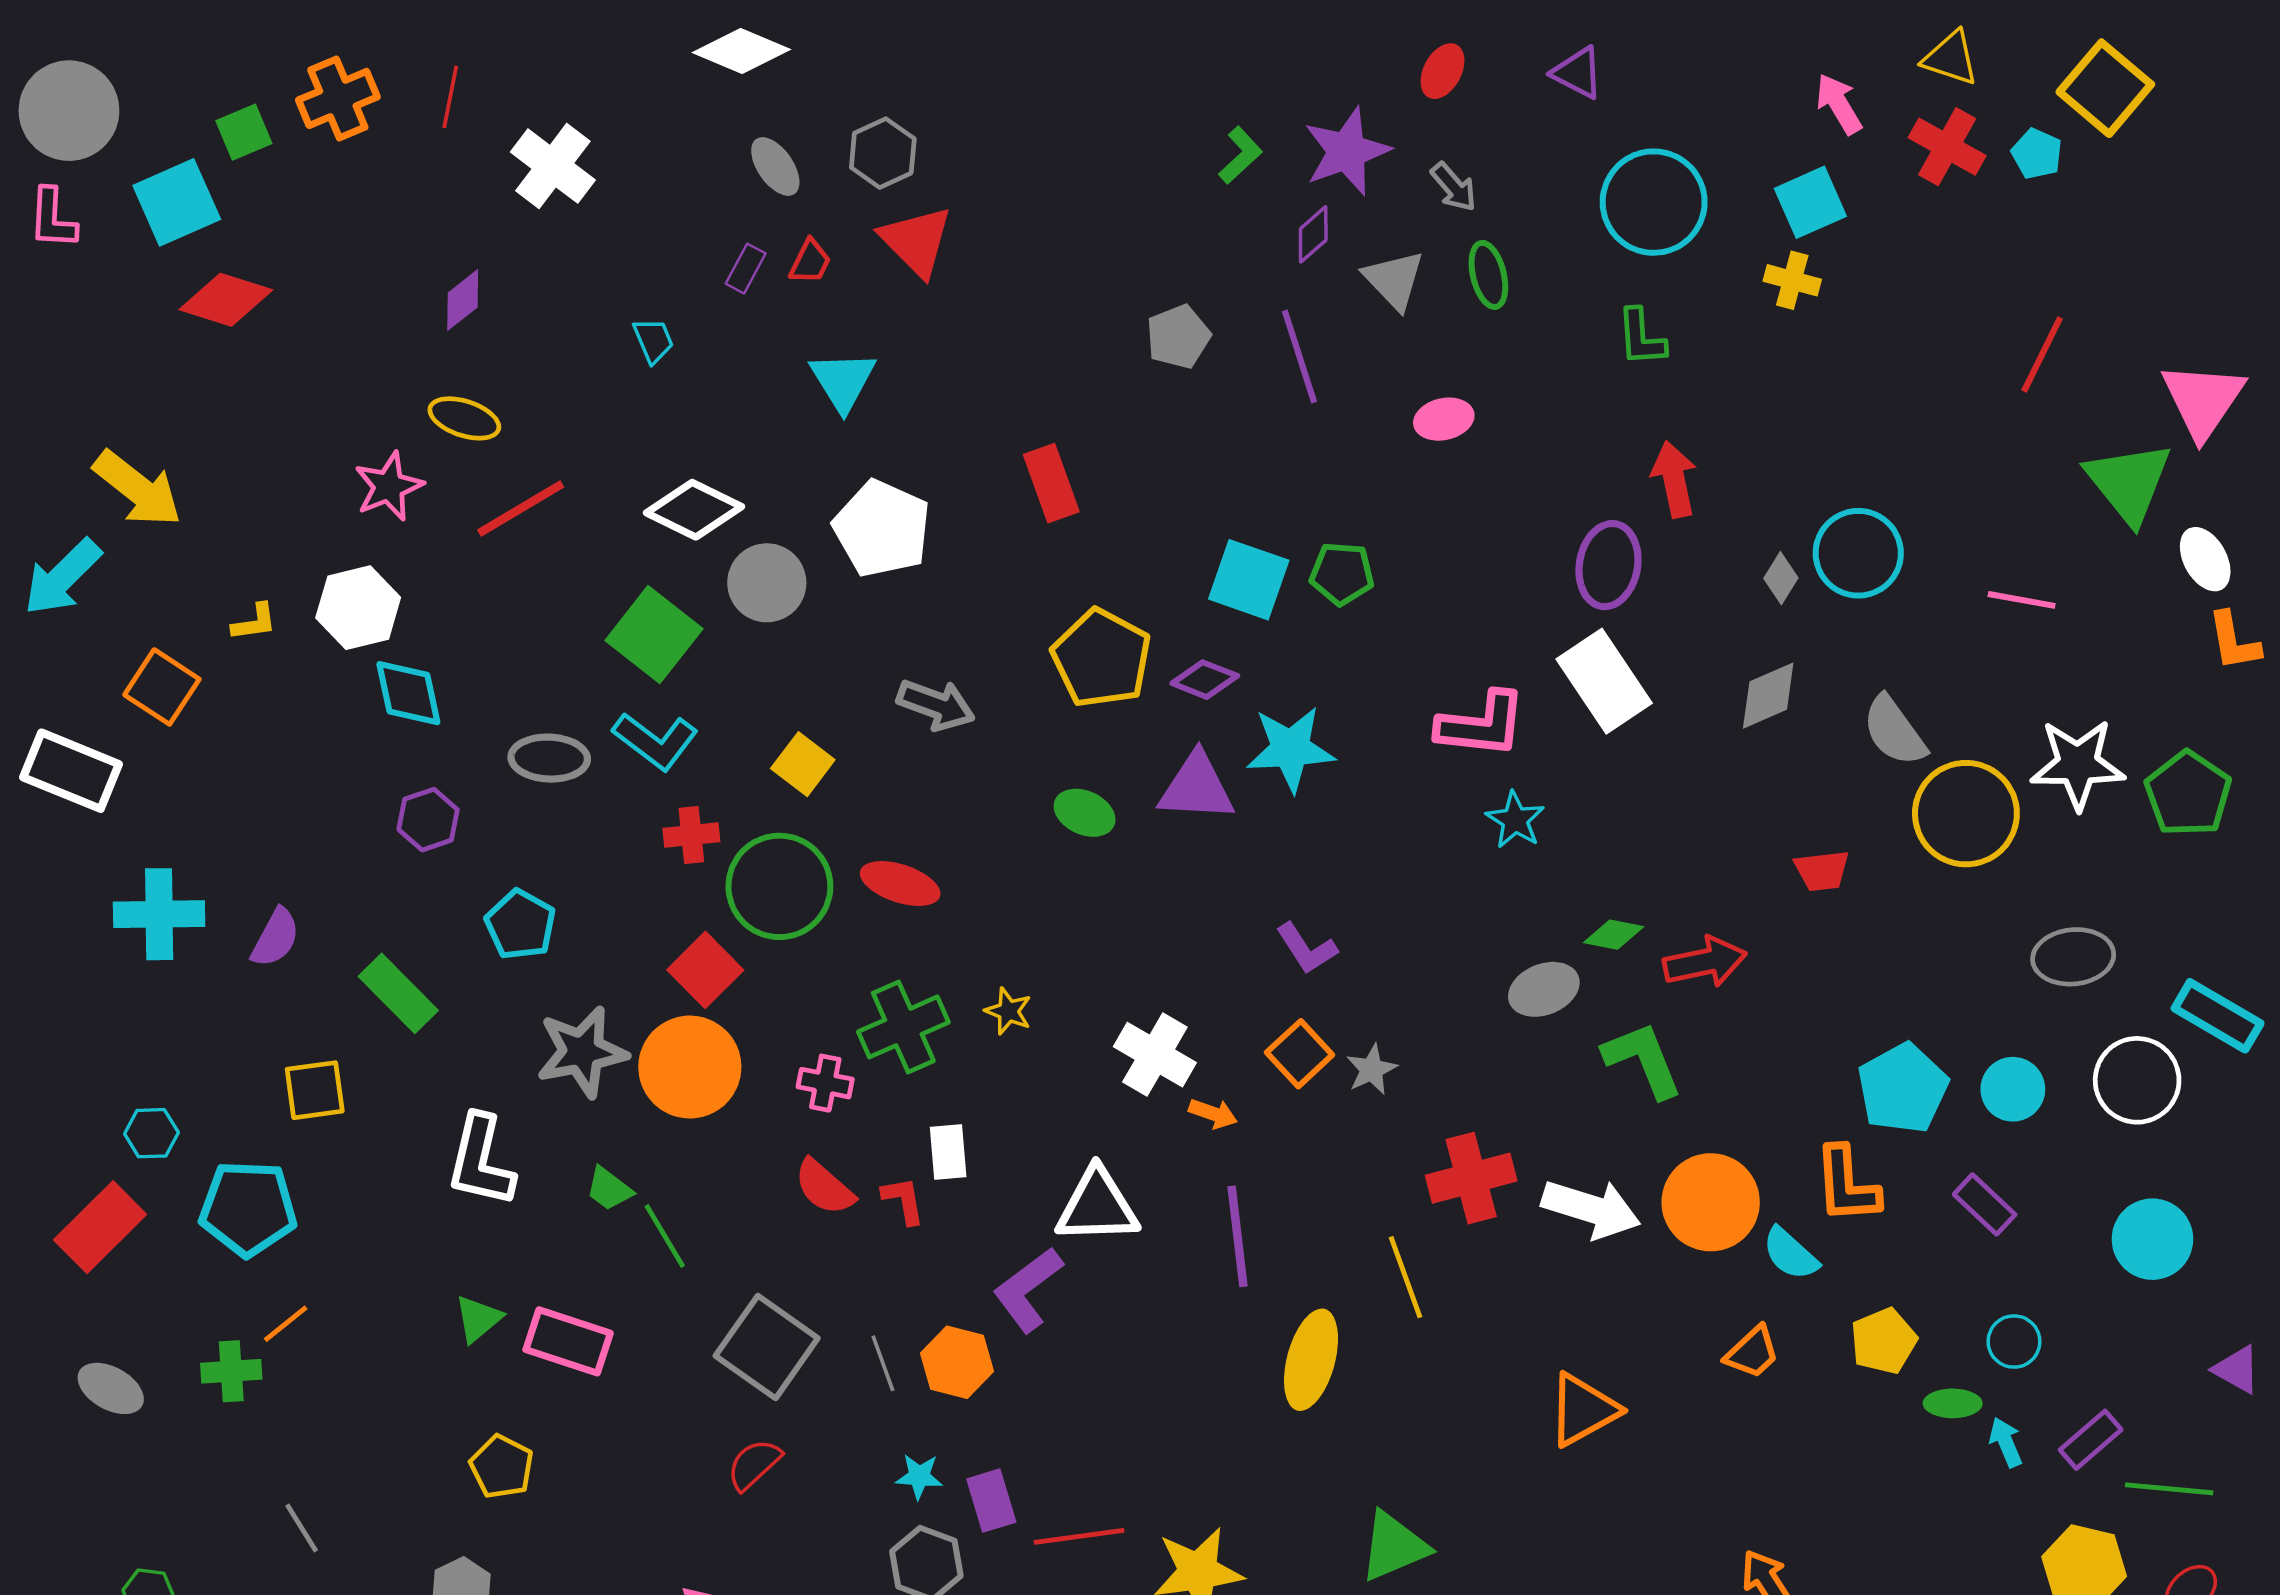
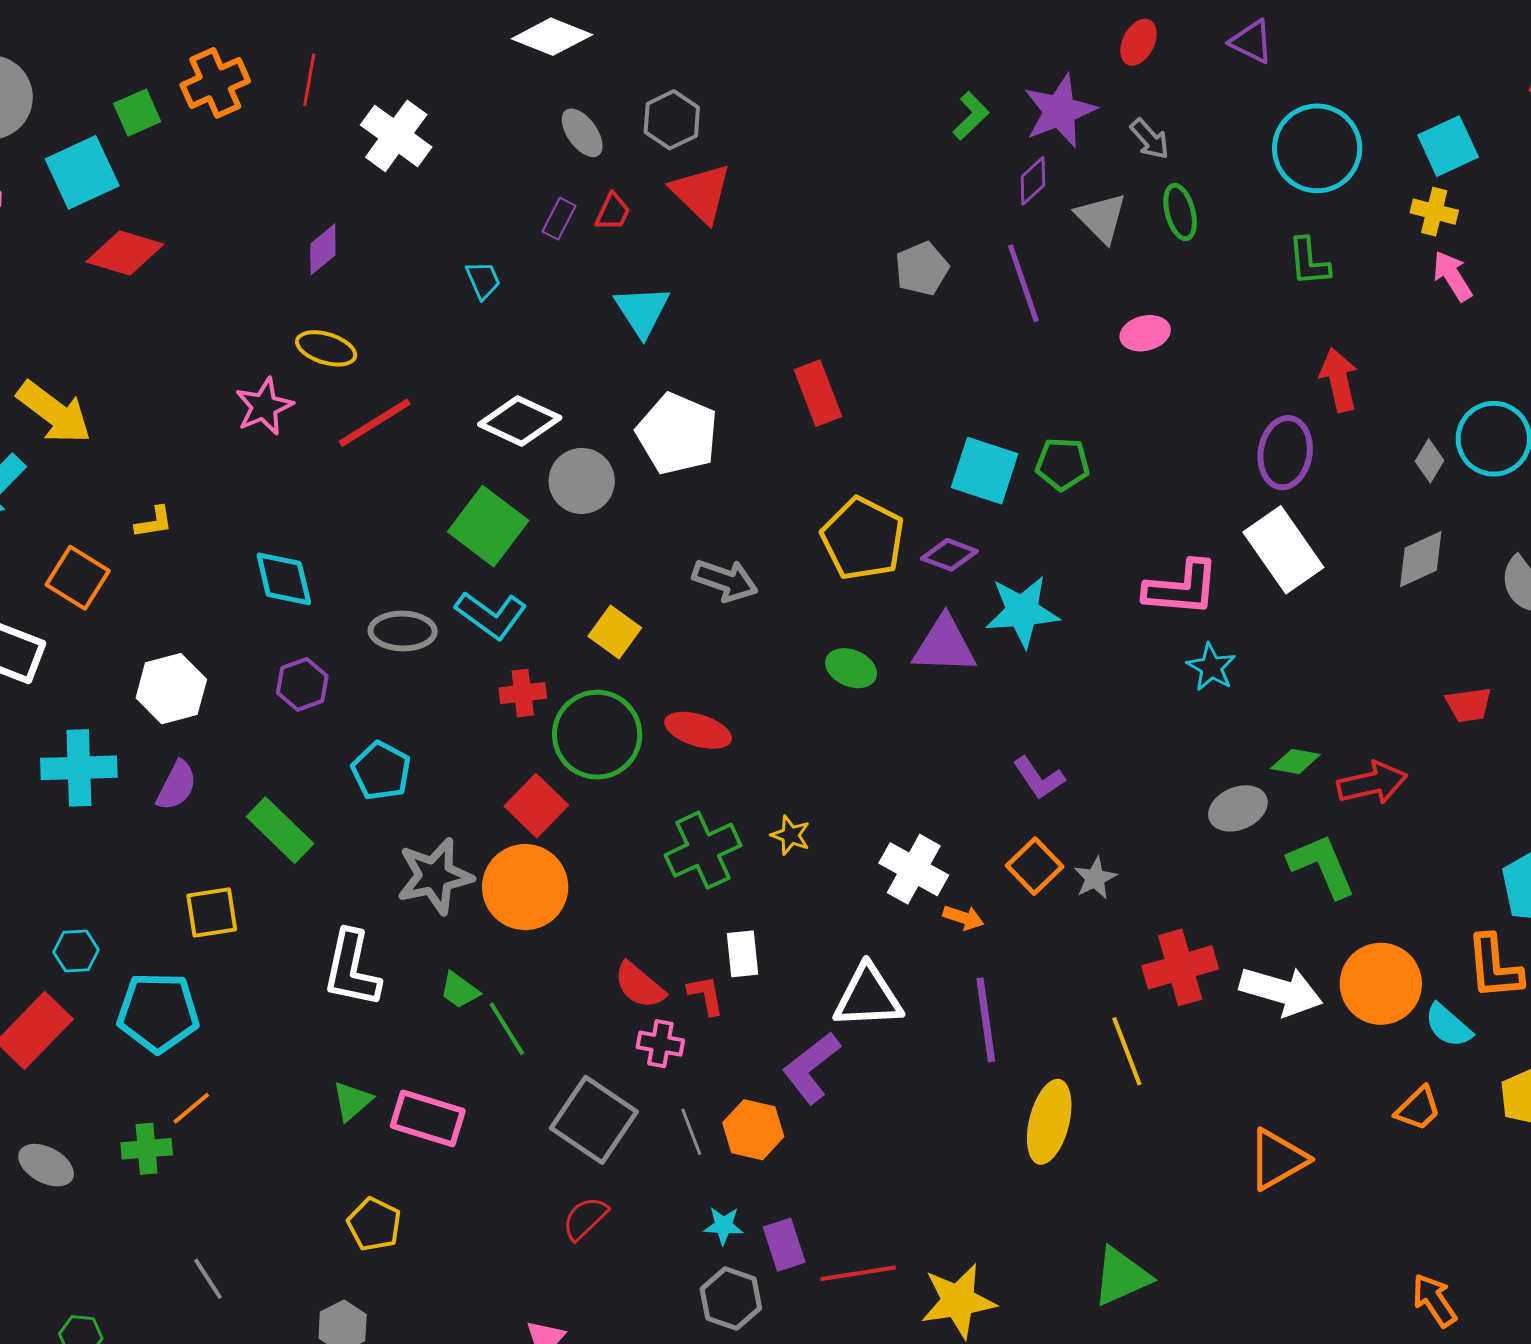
pink arrow: (1839, 104) -> (1452, 276), moved
white hexagon: (358, 608) -> (171, 689), moved
pink cross: (825, 1083) -> (660, 1044), moved

